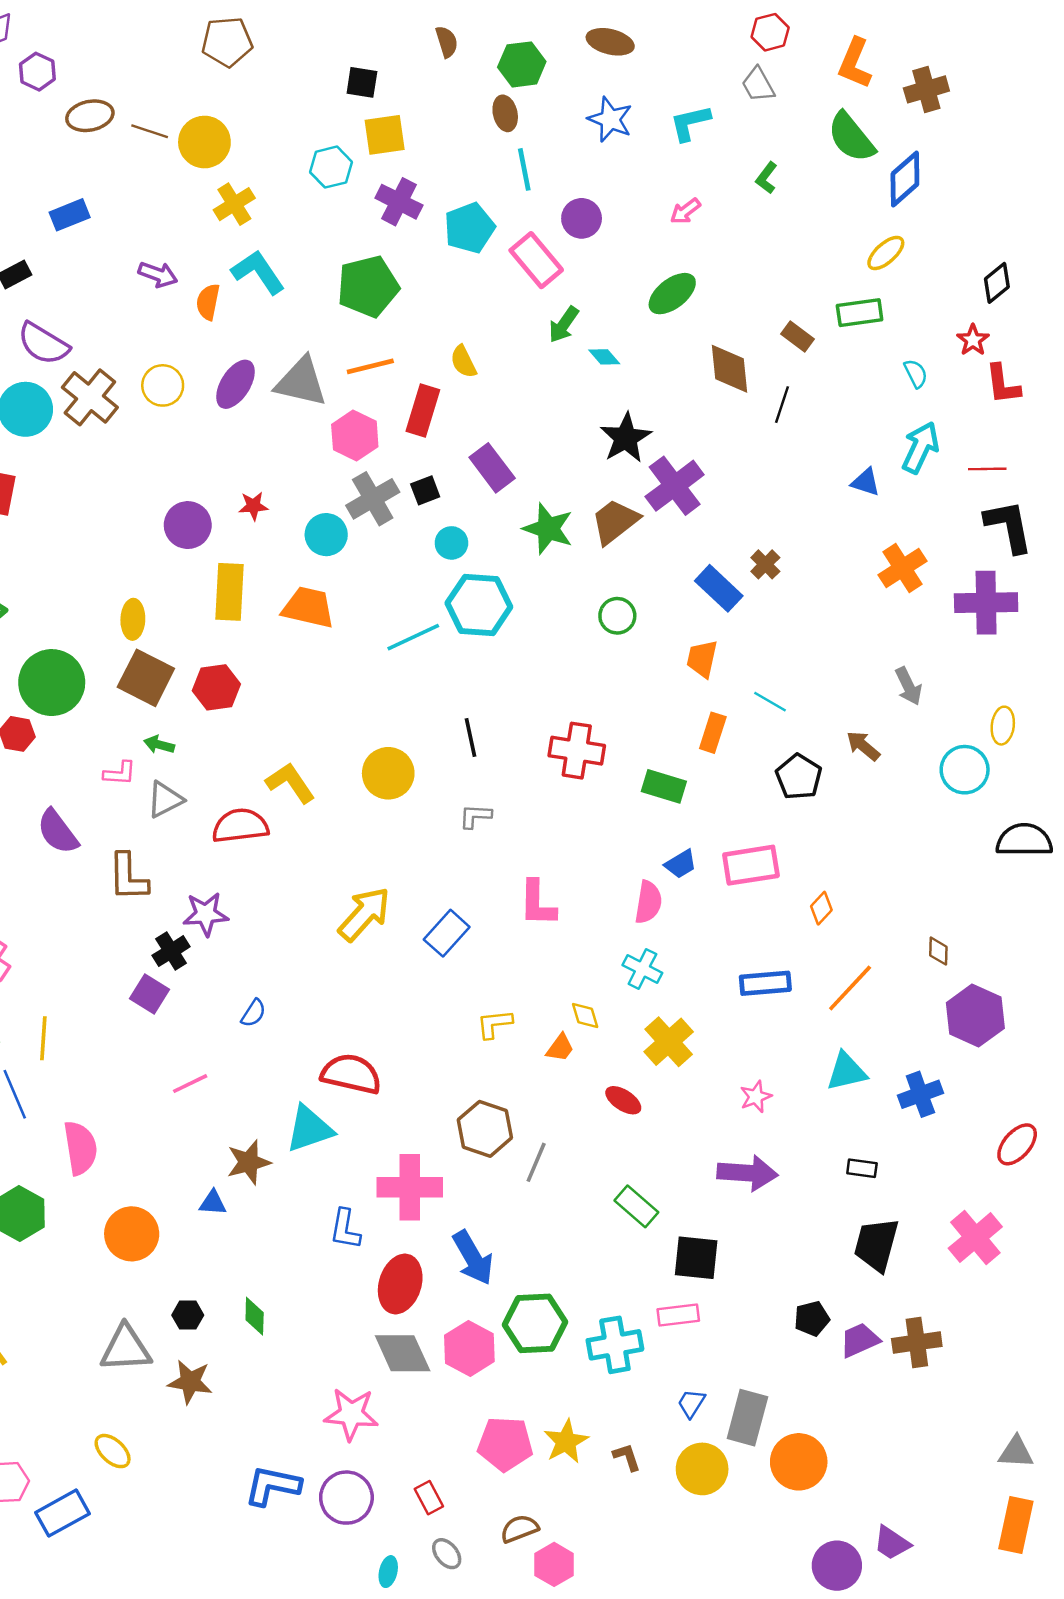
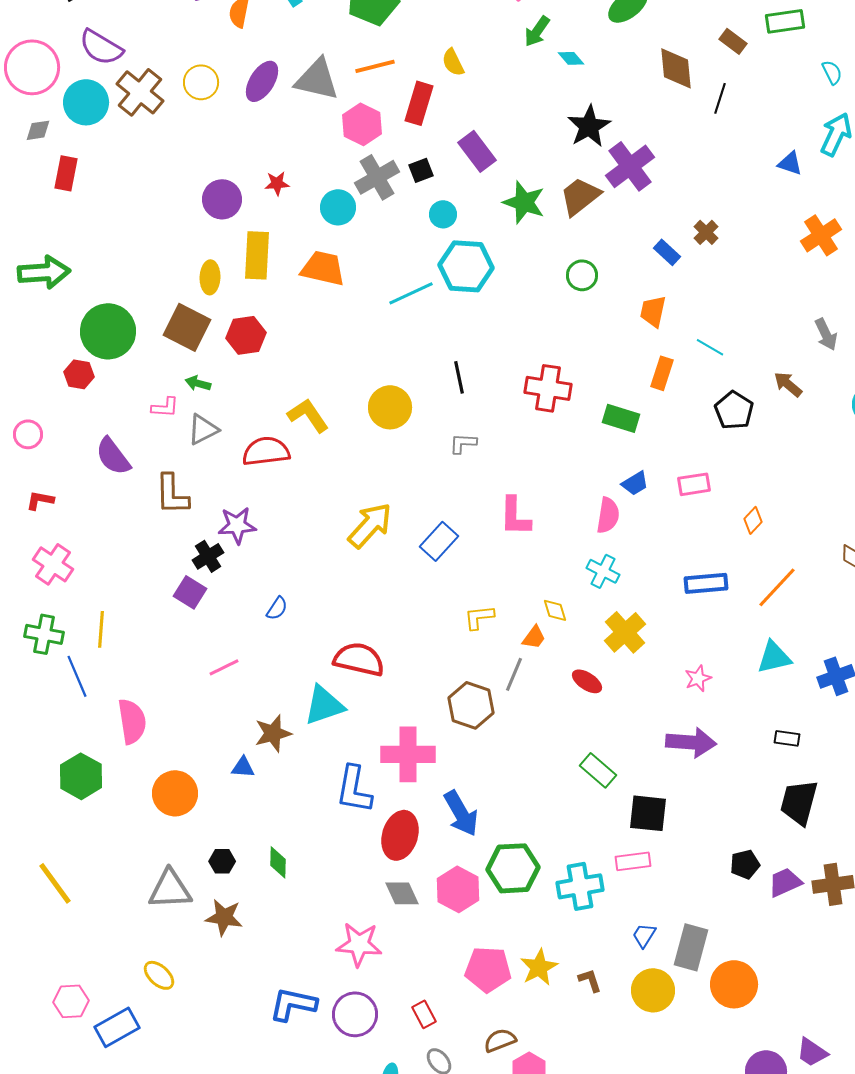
blue rectangle: (719, 588) -> (667, 252), size x0.7
yellow ellipse: (133, 619) -> (210, 277), moved
pink rectangle: (751, 865) -> (694, 484), size x0.7
gray line: (536, 1162) -> (514, 674), moved
blue L-shape: (345, 1229) -> (354, 789), size x1.4
gray diamond: (403, 1353) -> (402, 893), size x0.7

